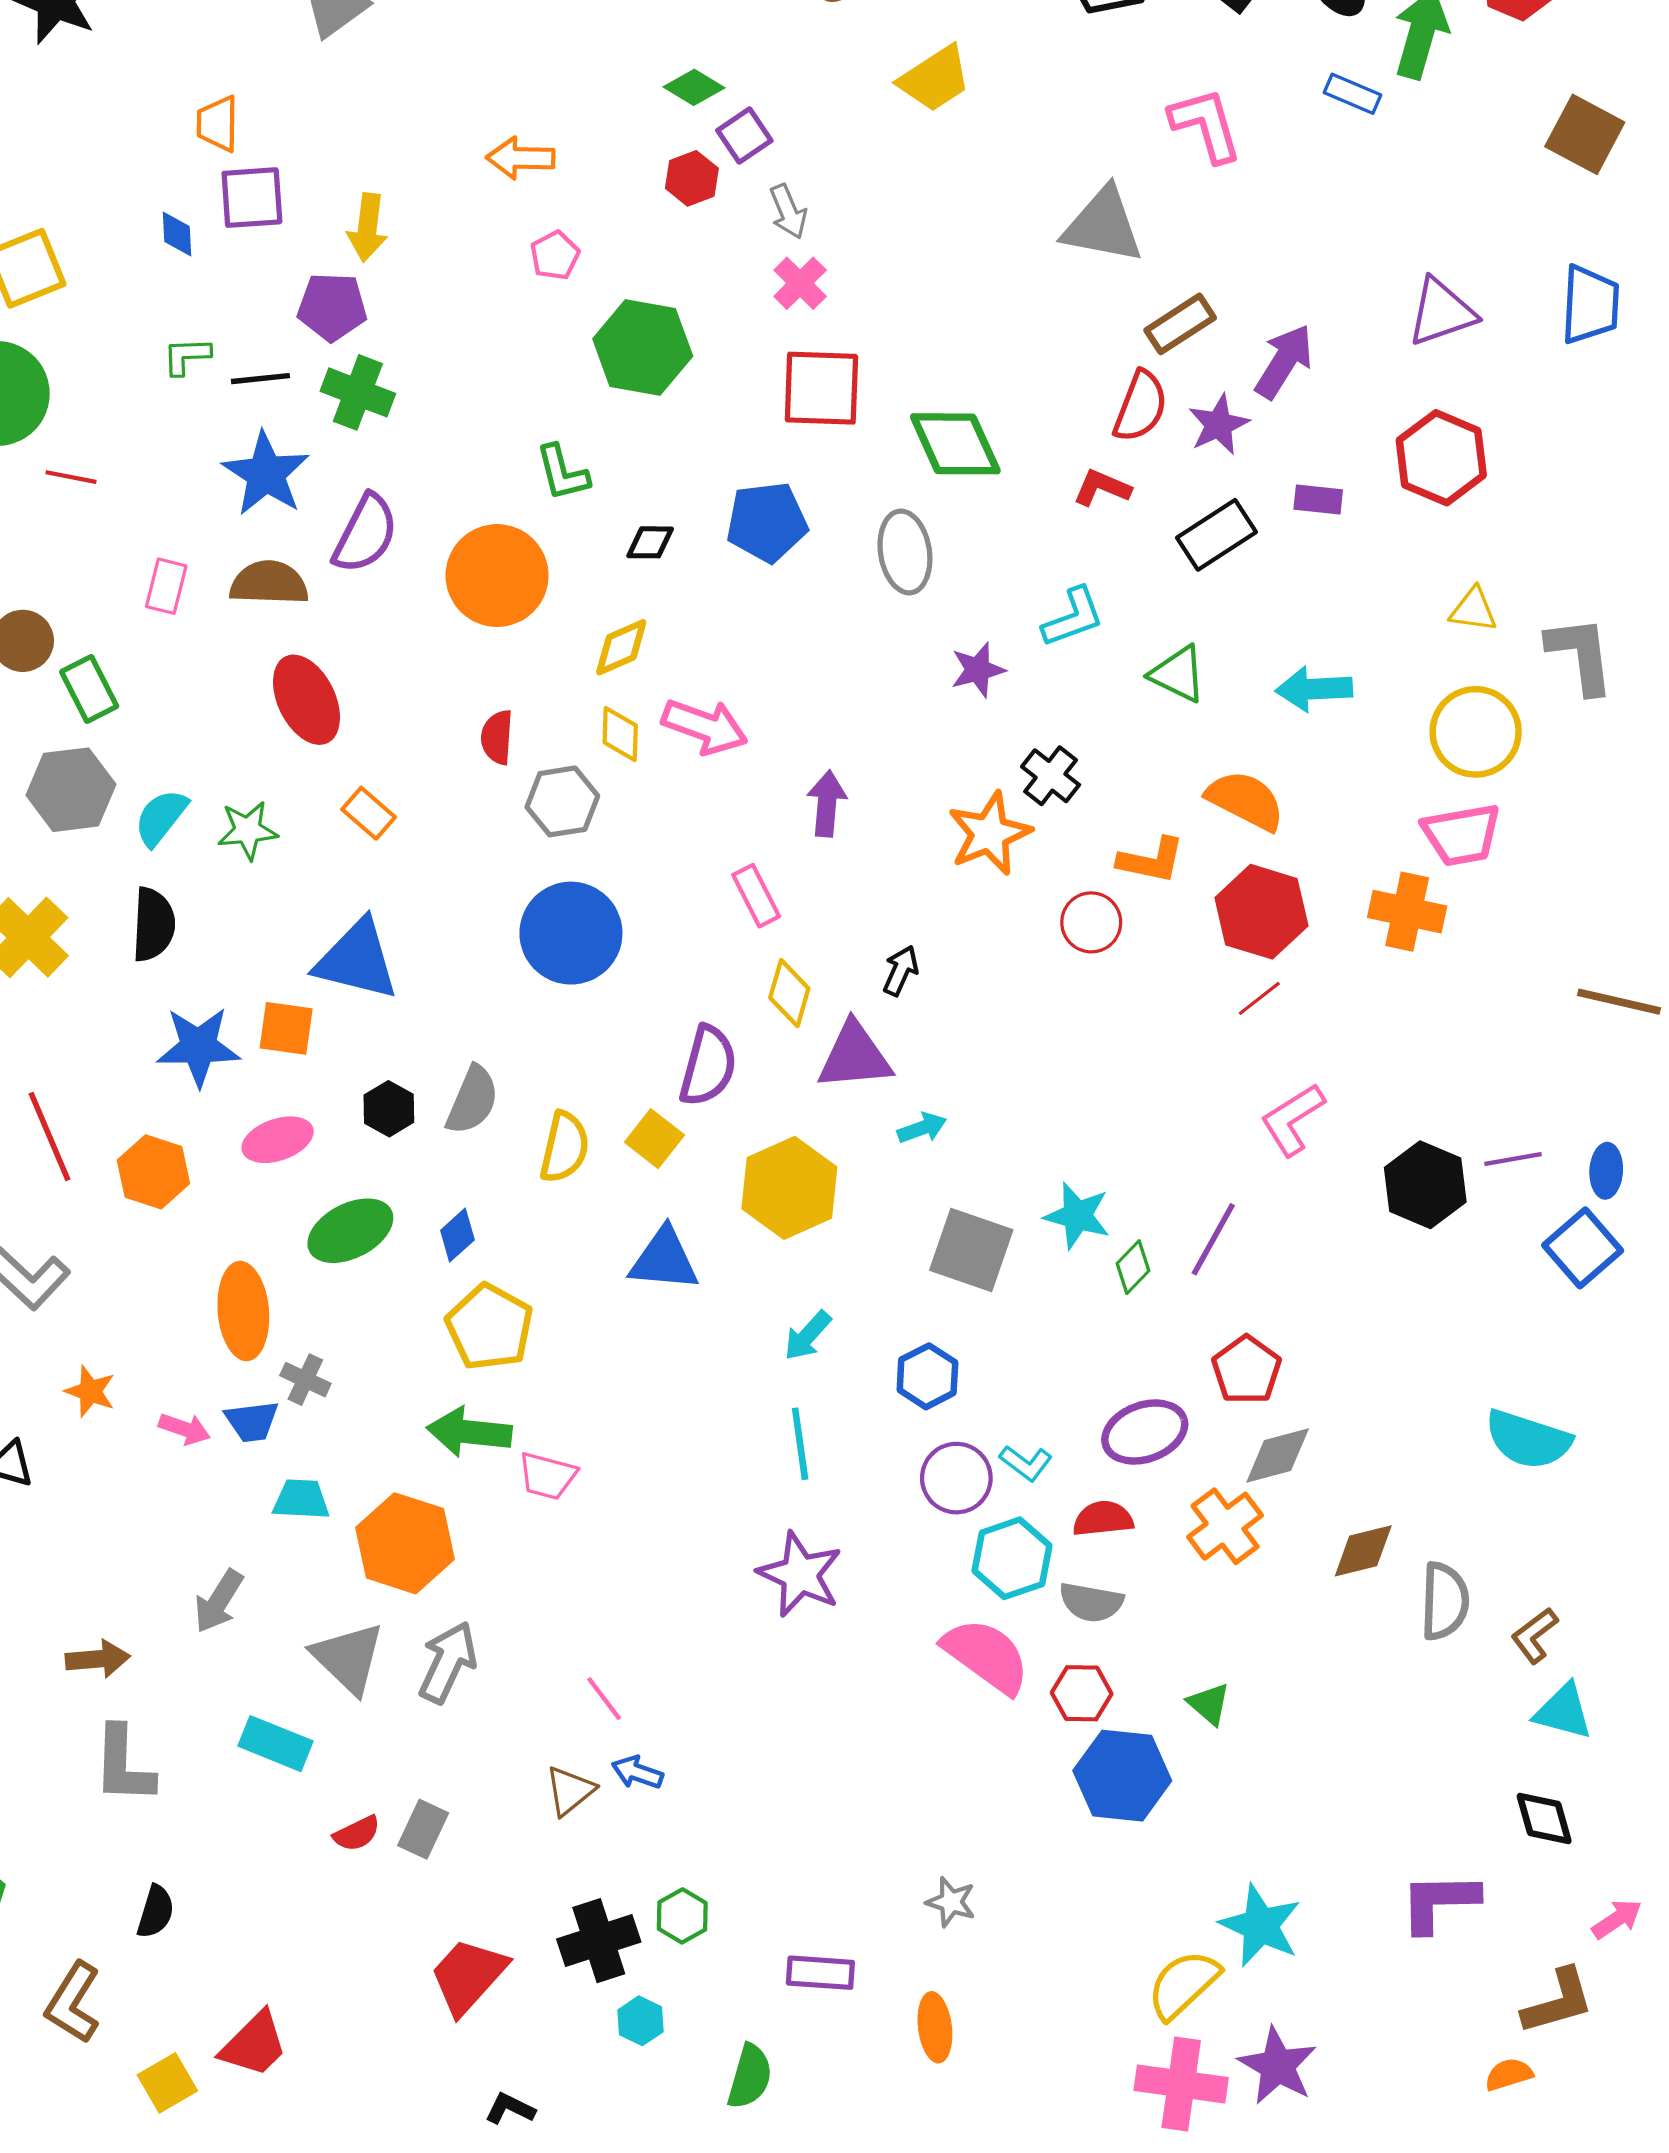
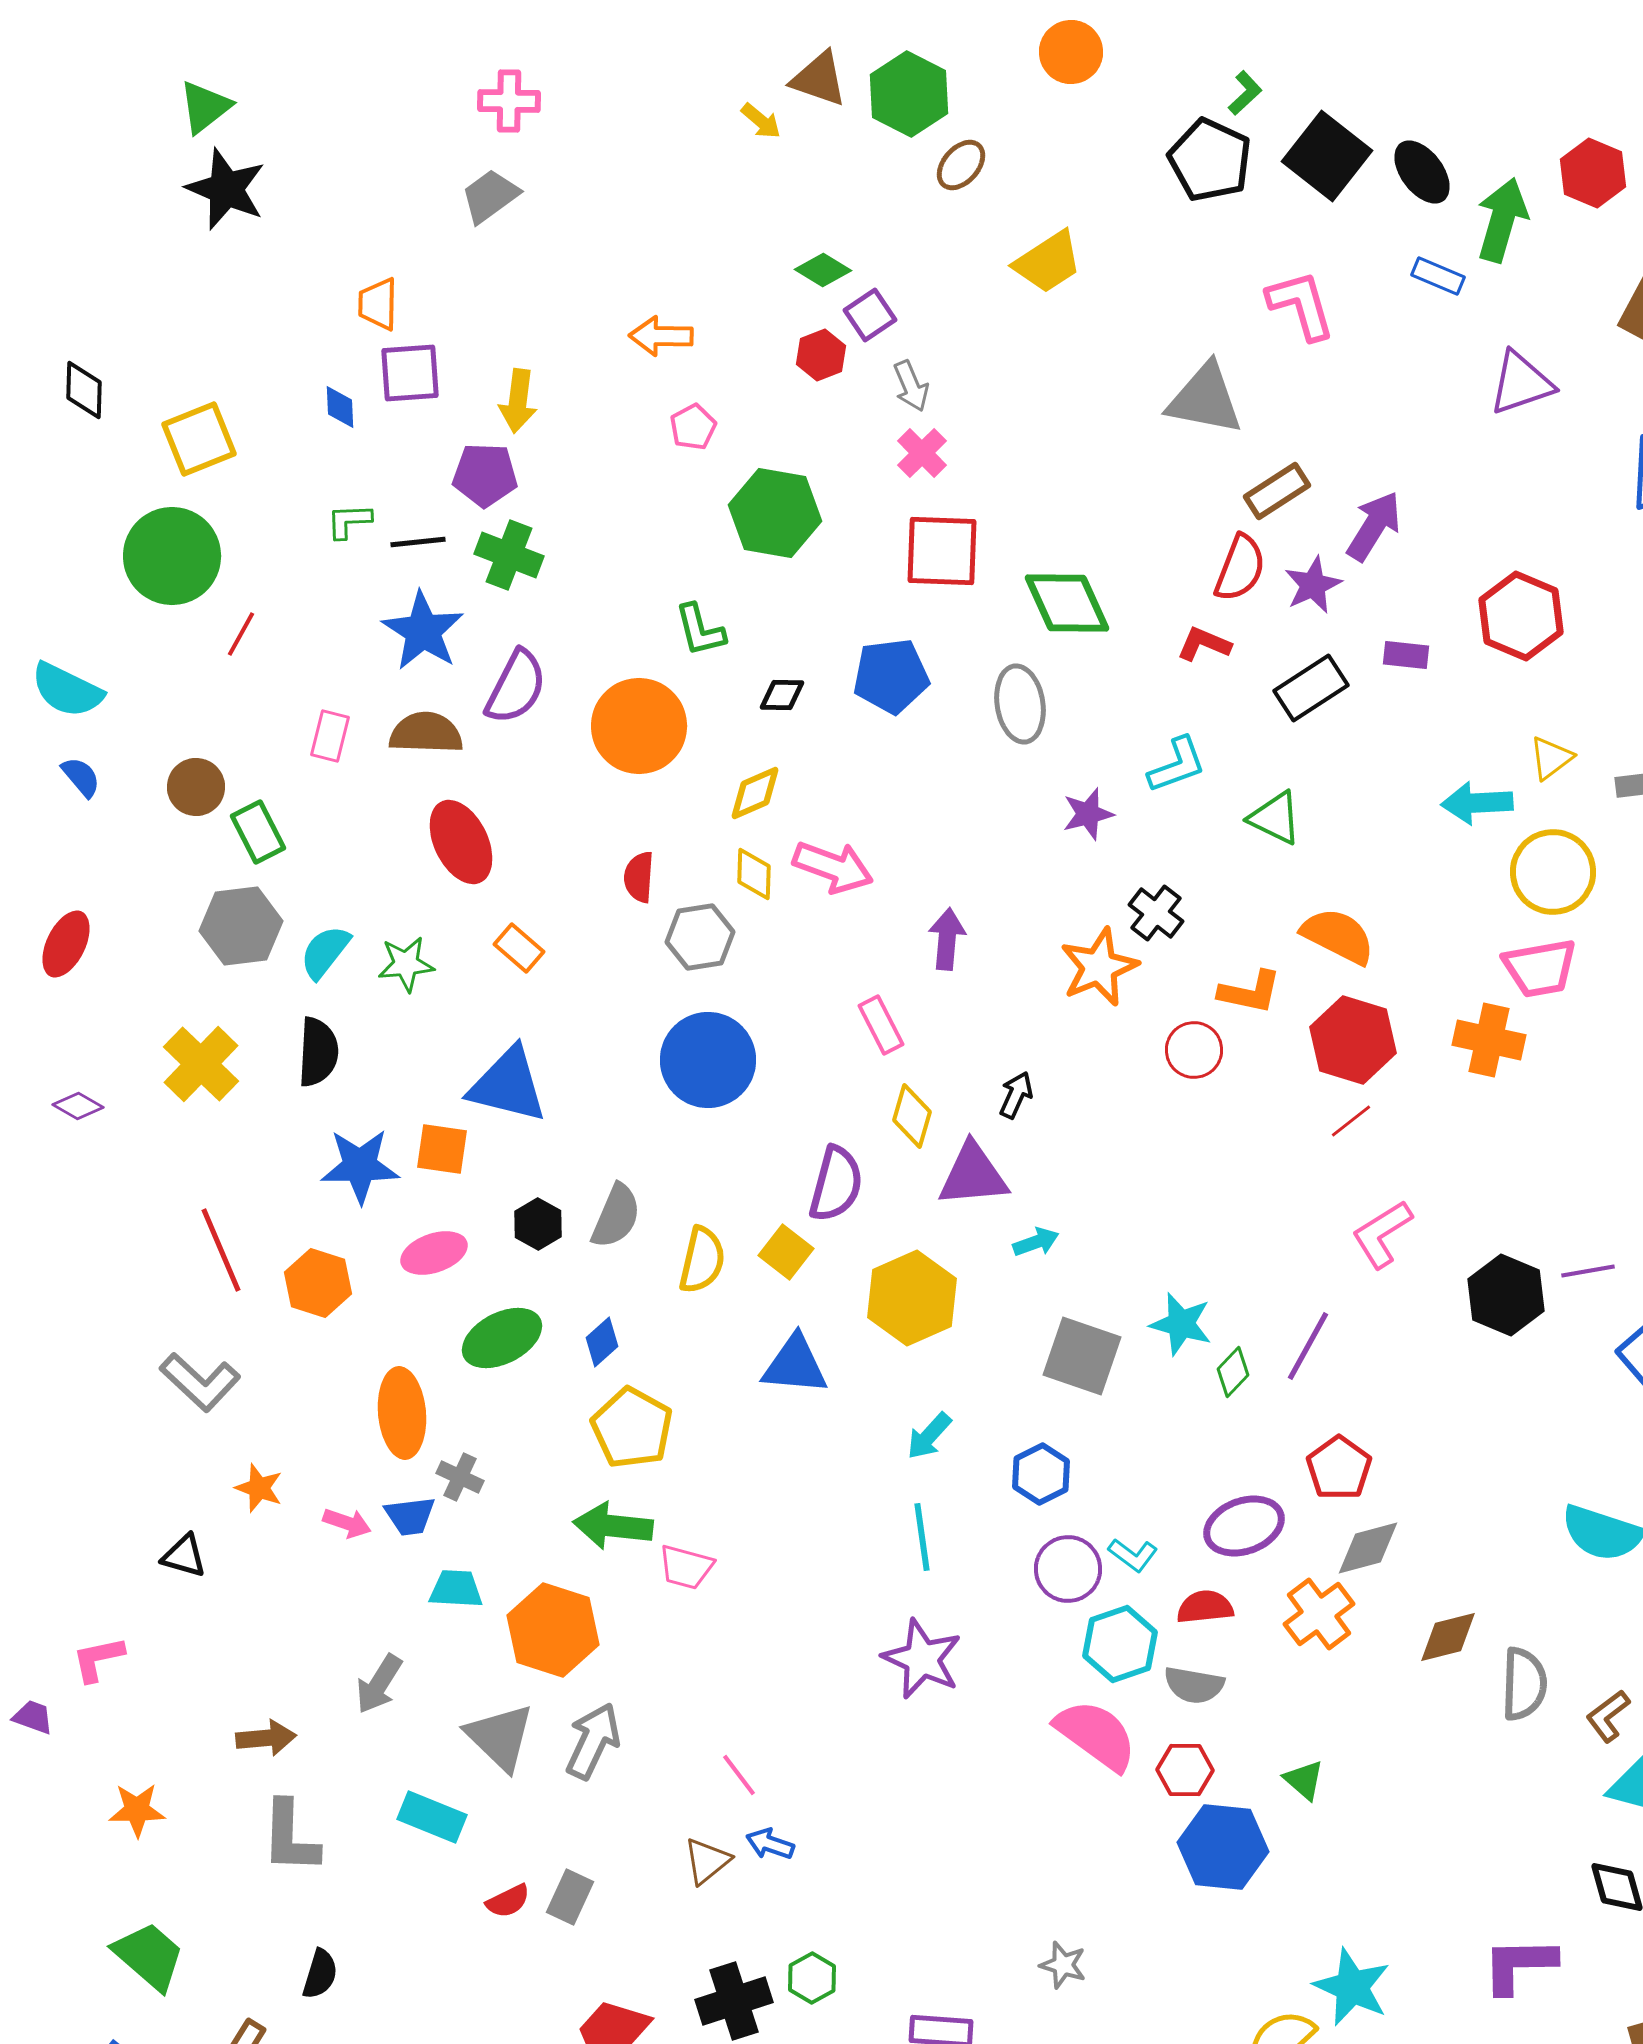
purple triangle: (1441, 312) -> (1521, 383), moved
red line: (71, 477) -> (241, 634), turned -72
yellow triangle: (1473, 610) -> (1551, 758), turned -45
cyan arrow: (1314, 689) -> (1477, 803), moved

